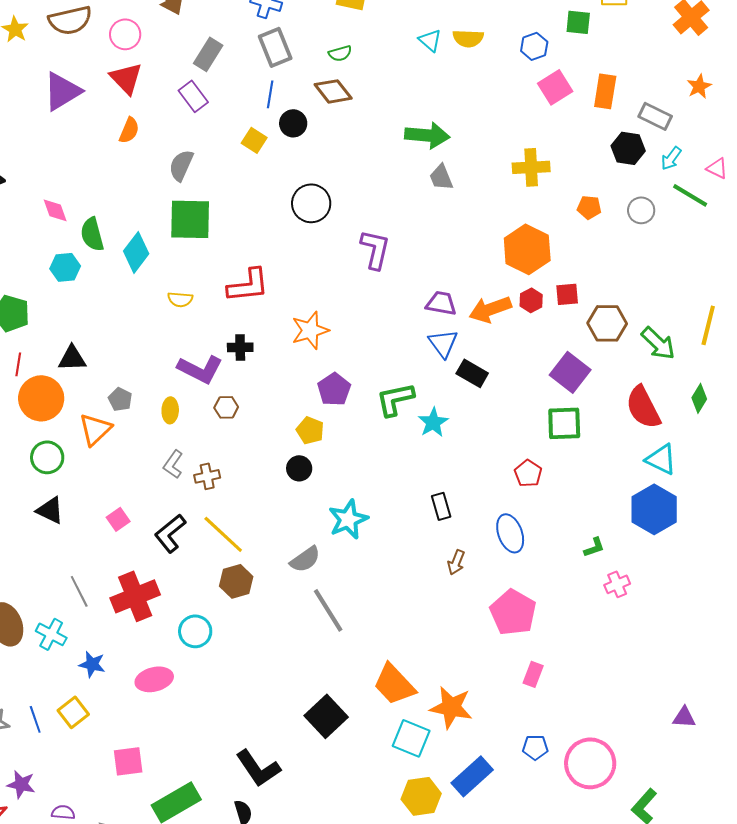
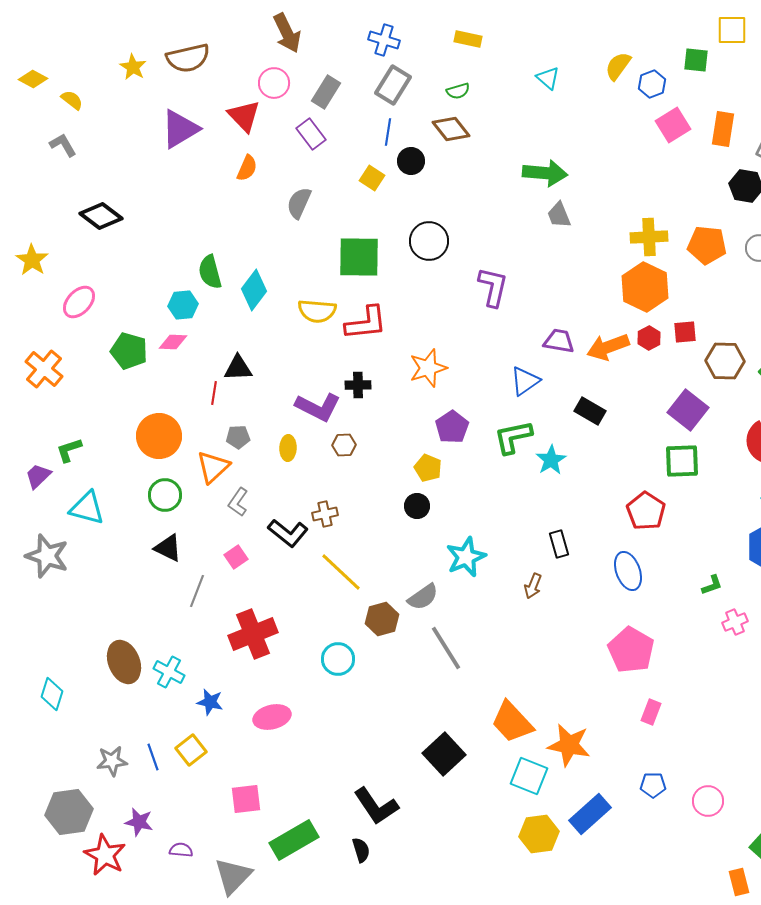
pink circle: (125, 34) -> (274, 83), moved
yellow semicircle: (468, 38) -> (618, 66), moved, turned 124
gray rectangle: (275, 47) -> (393, 85), turned 54
yellow cross: (531, 167) -> (649, 237), moved
orange pentagon: (589, 207) -> (707, 245), size x1.6
pink diamond: (55, 210) -> (173, 342), moved, turned -68
green square: (190, 219) -> (359, 257), moved
yellow semicircle: (180, 299) -> (317, 311), moved, size x1.5
blue triangle: (443, 343) -> (525, 381), moved, turned 32
black triangle: (72, 358) -> (238, 368), moved
red line: (18, 364) -> (214, 393), moved
gray pentagon: (120, 399) -> (238, 437), turned -30
gray L-shape: (173, 464) -> (238, 502), moved
red pentagon: (528, 473) -> (646, 511), size x1.4
black L-shape: (170, 533) -> (288, 533), moved, turned -102
brown arrow: (456, 562) -> (533, 586), moved
brown hexagon: (236, 581) -> (382, 619), moved
gray line: (79, 591) -> (197, 591), moved, turned 48
cyan circle: (195, 631) -> (338, 659), moved
pink circle: (590, 763) -> (708, 801), size x0.6

